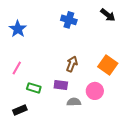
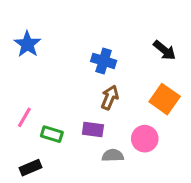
black arrow: (108, 15) -> (165, 50), moved
blue cross: (69, 20) -> (104, 61), moved
pink line: (17, 68) -> (24, 117), moved

